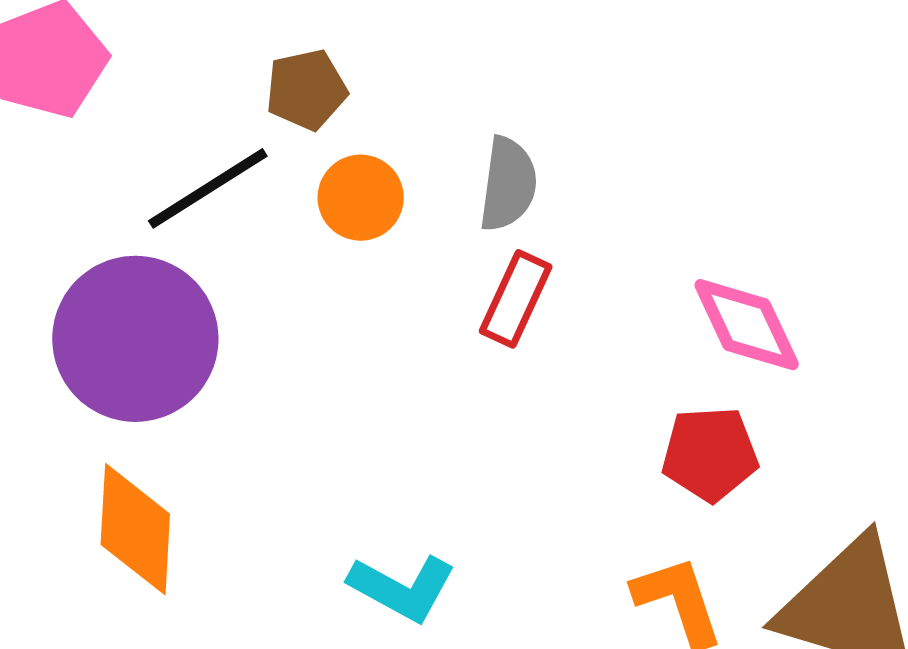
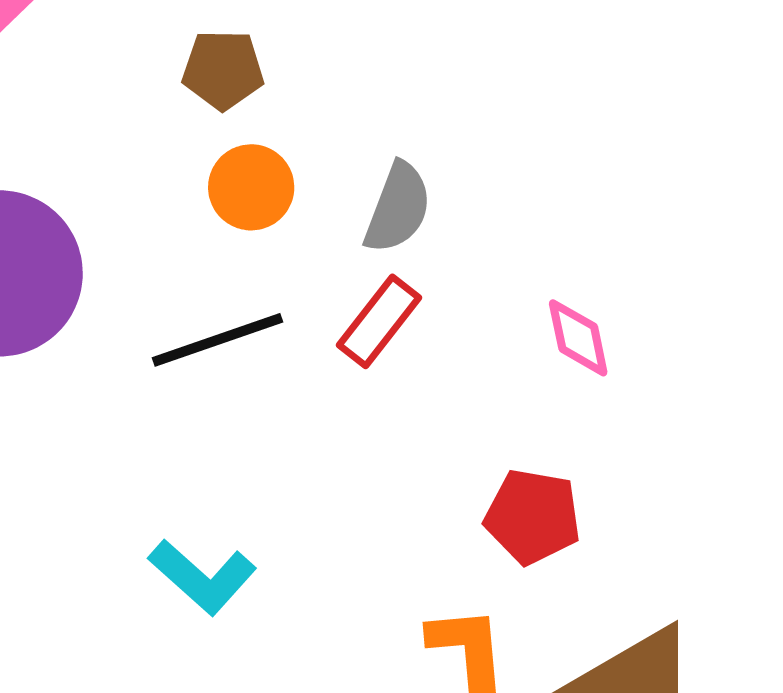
black line: (208, 188) -> (217, 340), moved
pink diamond: (747, 325) -> (578, 338), moved, size x0.7

